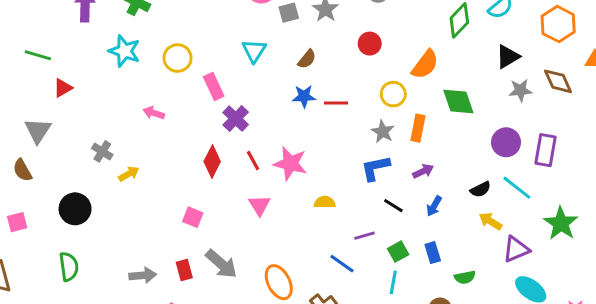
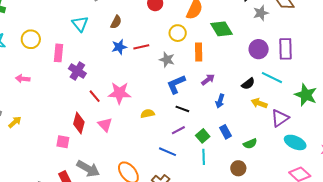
pink rectangle: (214, 86) -> (58, 53), turned 42
gray star: (383, 132) -> (167, 60), moved
red diamond: (212, 162) -> (79, 123), moved
black line: (393, 206) -> (182, 109), moved

